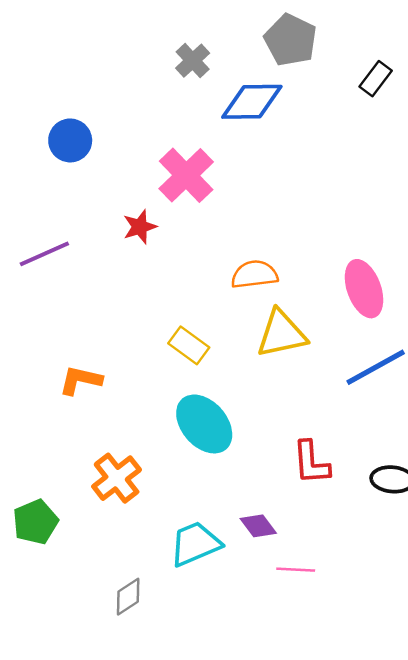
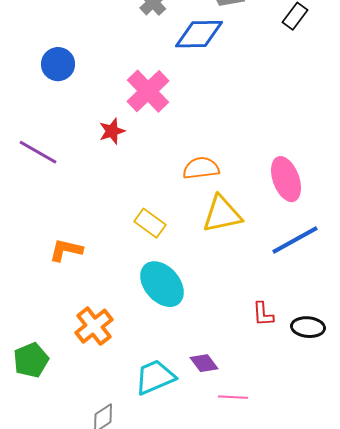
purple line: (44, 254) -> (38, 152), turned 54
red L-shape: (311, 463) -> (263, 314), moved, size x0.7

